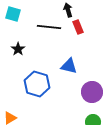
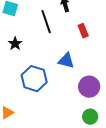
black line: (49, 27) -> (46, 22), turned 65
red rectangle: (78, 27) -> (83, 31), moved

